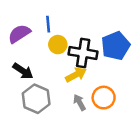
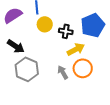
black cross: (83, 53) -> (66, 31), size x0.6
yellow arrow: (76, 75) -> (76, 49), moved

